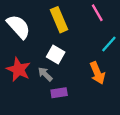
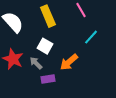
orange arrow: (97, 73) -> (69, 62), moved, turned 72

